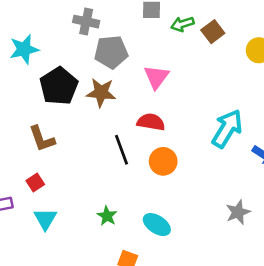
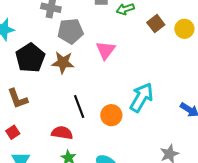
brown square: (213, 32) -> (156, 24), moved
red semicircle: (151, 122) -> (62, 133), moved
cyan arrow: (227, 129) -> (141, 97), moved

